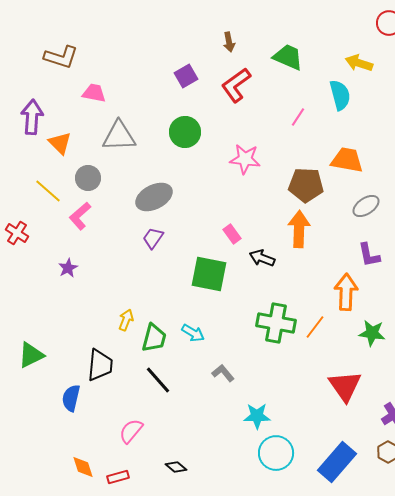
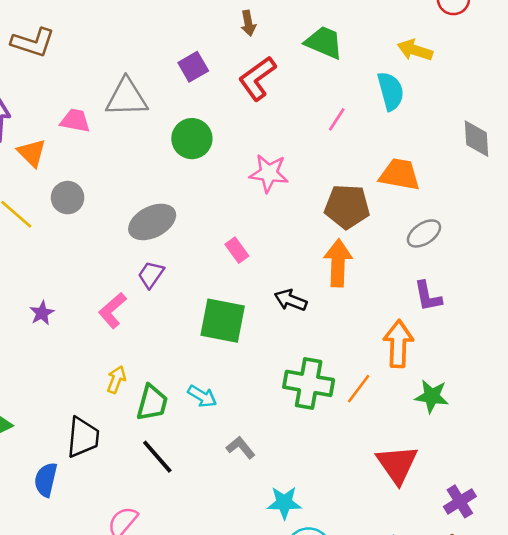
pink trapezoid: (94, 93) -> (75, 121), moved
gray triangle: (119, 136) -> (127, 98), moved
pink L-shape: (80, 216) -> (112, 310), moved
pink rectangle: (232, 234) -> (237, 250), moved

